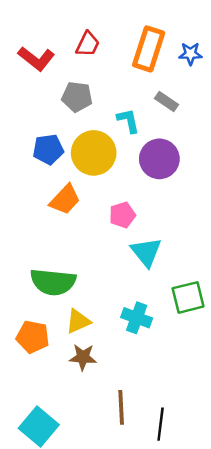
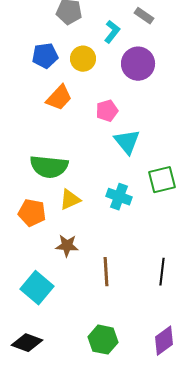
cyan L-shape: (128, 121) -> (112, 32), turned 50
yellow circle: (94, 153) -> (83, 59), size x0.7
brown star: (83, 357) -> (67, 246), moved
black line: (161, 424) -> (162, 272), moved

